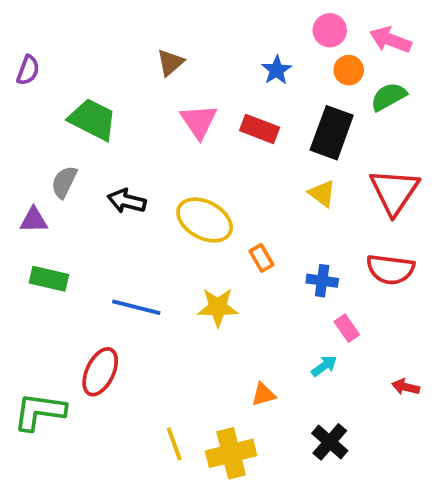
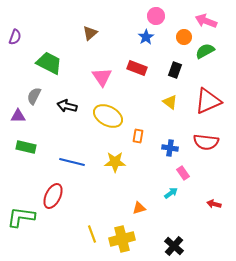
pink circle: (330, 30) -> (156, 16), moved
pink triangle: (199, 121) -> (102, 77), moved
black rectangle: (332, 133) -> (175, 70), size x0.6
red triangle: (394, 192) -> (208, 101), turned 32
orange rectangle: (261, 258) -> (138, 136), turned 40
black cross: (330, 442) -> (174, 246), moved

